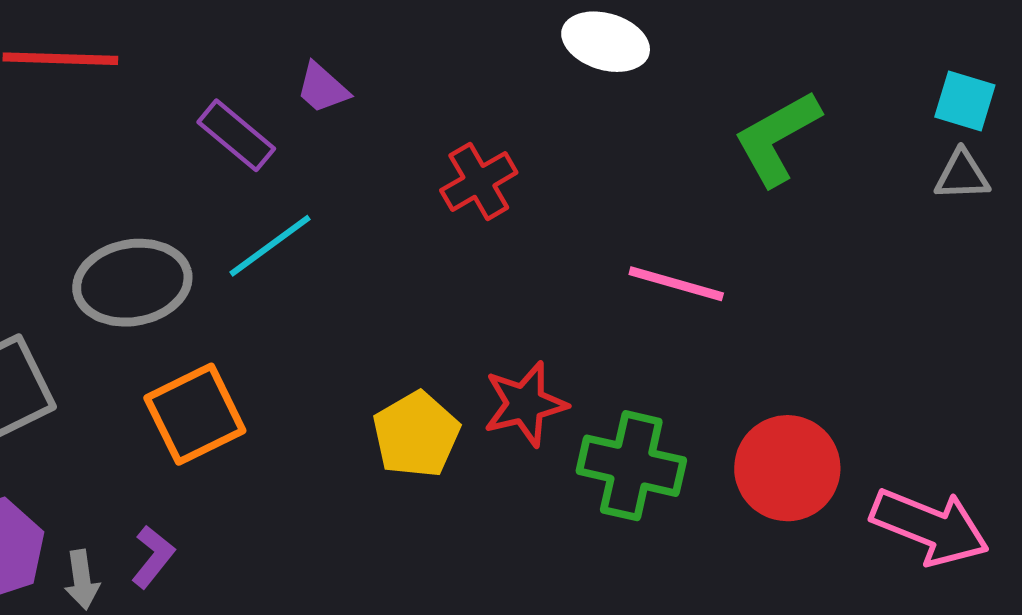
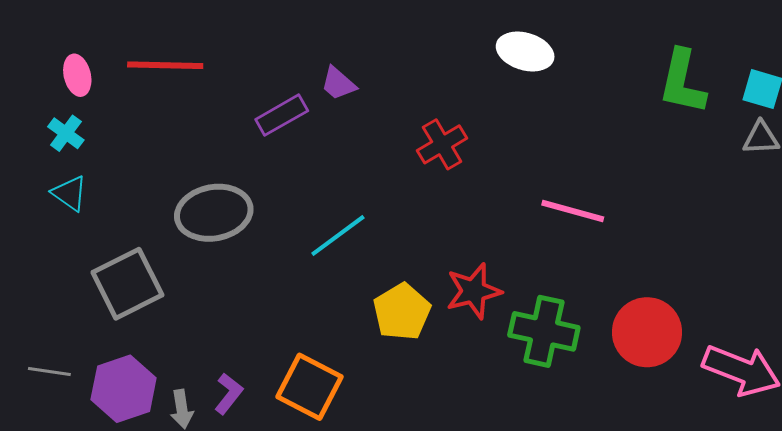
purple rectangle: (236, 135) -> (282, 115), turned -69
green L-shape: (777, 138) -> (682, 82), moved, turned -48
cyan line: (270, 246) -> (338, 235), moved
orange square: (195, 414) -> (310, 387), moved, turned -36

